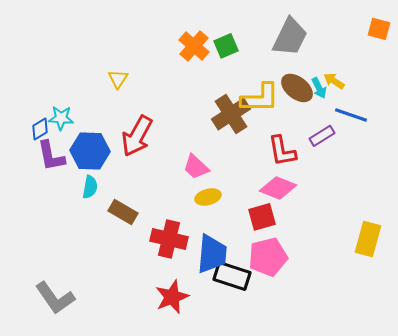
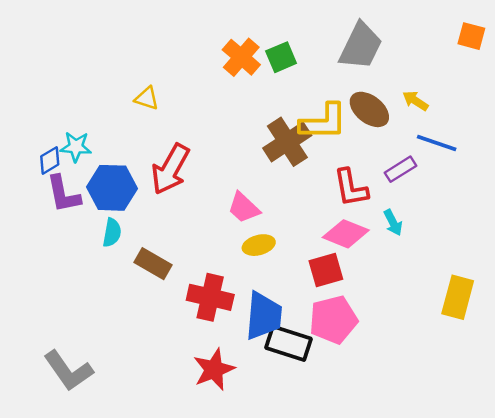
yellow triangle: (118, 79) -> (147, 98), turned -45
cyan arrow: (319, 88) -> (393, 223), moved

